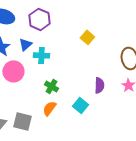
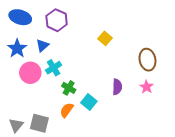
cyan cross: (41, 55) -> (54, 68), moved, turned -35
cyan square: (80, 105) -> (89, 102), moved

